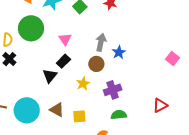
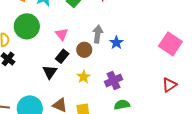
pink square: (172, 59) -> (170, 44), size x1.6
brown circle: (96, 64) -> (84, 50), moved
red triangle: (160, 105) -> (169, 85), moved

